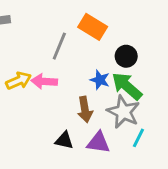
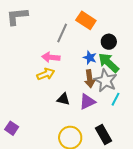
yellow arrow: (19, 81) -> (46, 74), moved
brown arrow: (85, 109) -> (90, 79), moved
purple triangle: (98, 143) -> (87, 102), turned -36

